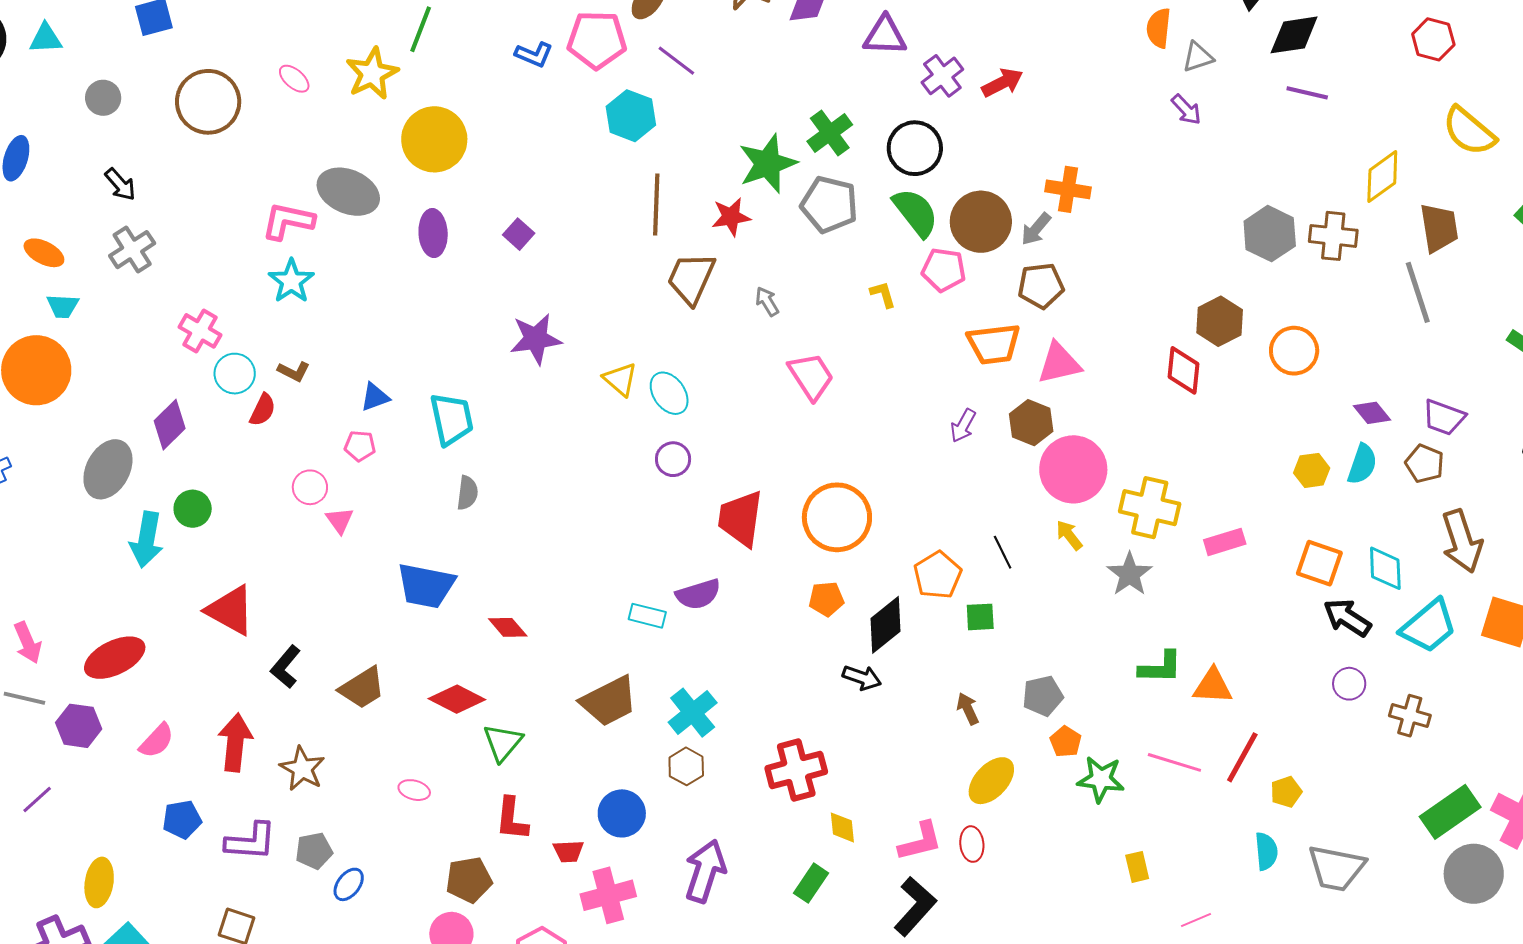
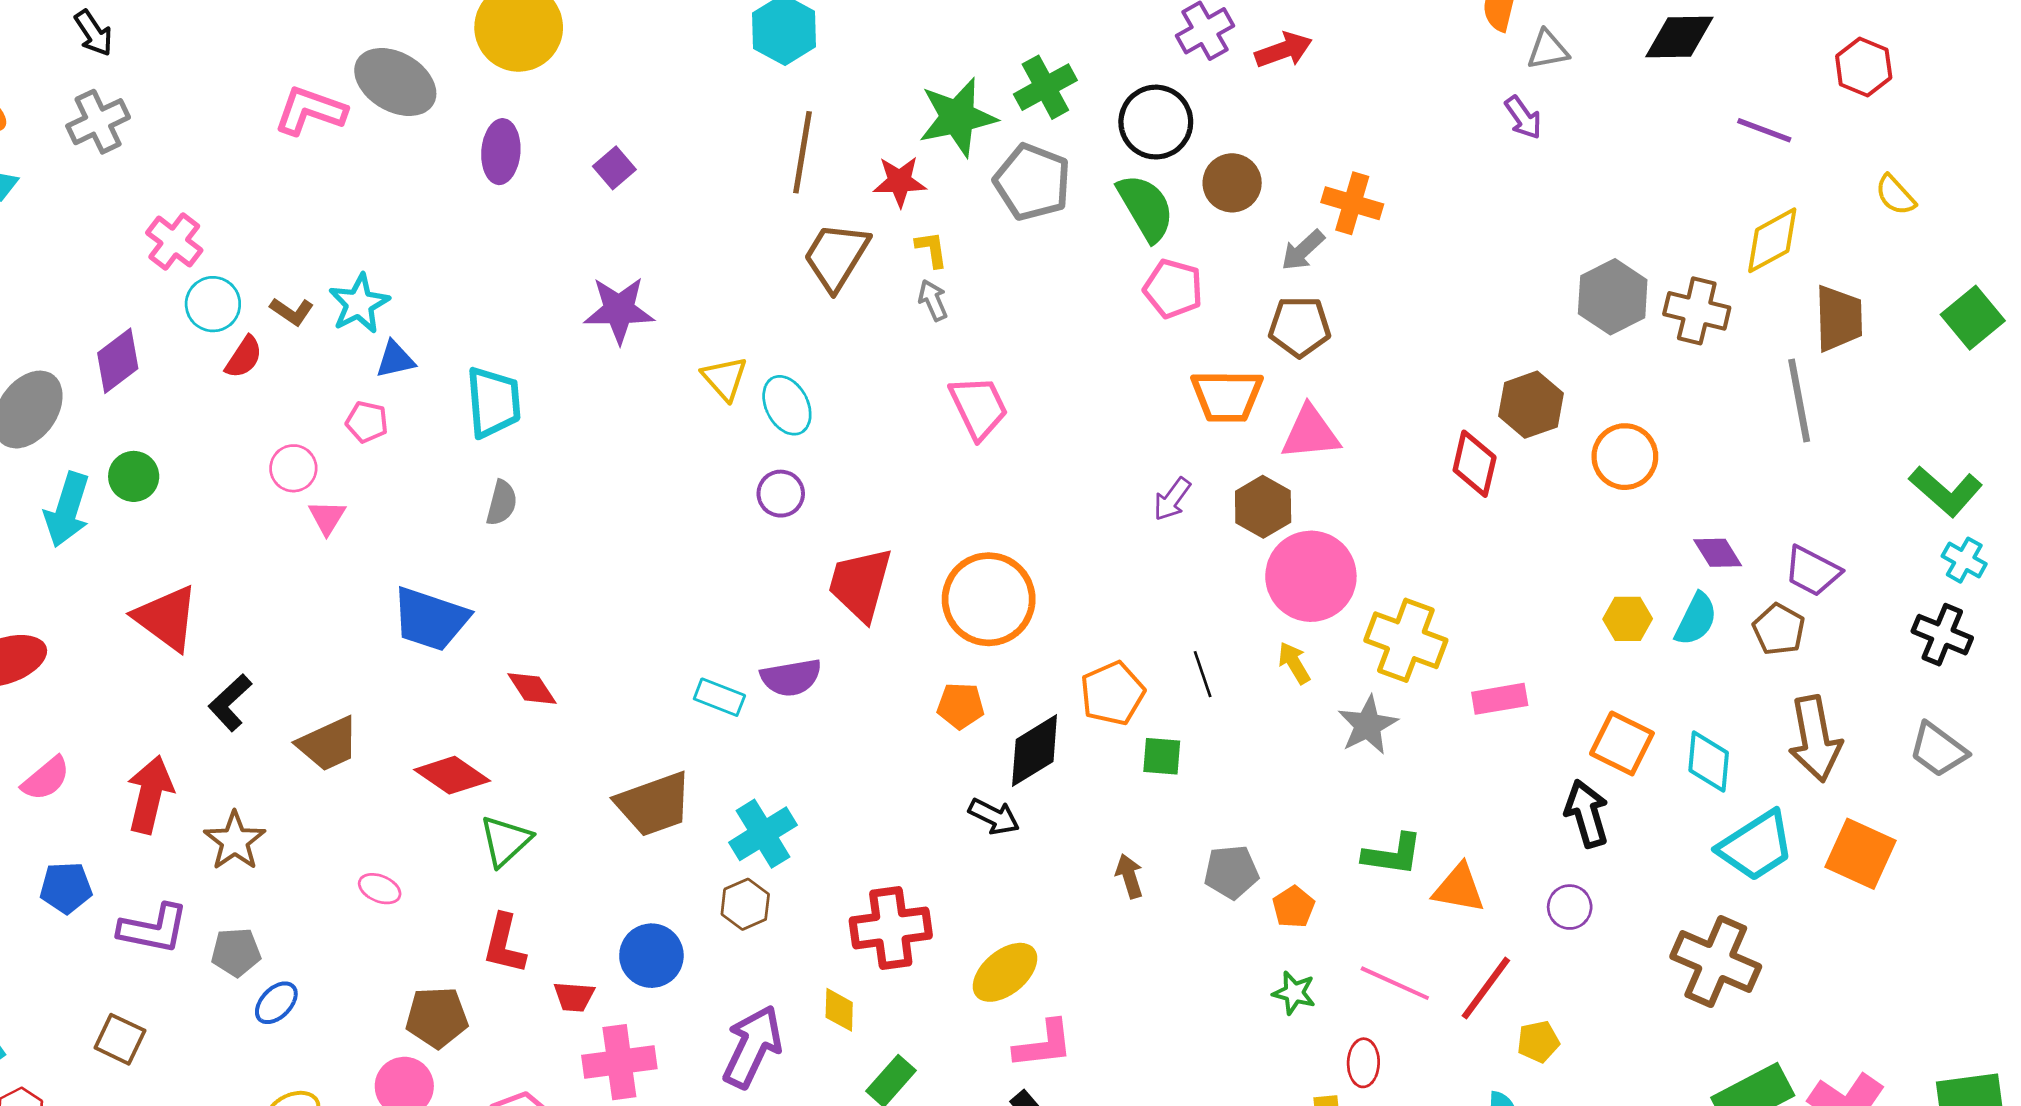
purple line: (1307, 93) -> (1764, 130), moved
yellow semicircle: (1469, 131) -> (1895, 195), size x0.6
brown circle: (981, 222) -> (1232, 183), moved, size x0.7
cyan star: (291, 281) -> (359, 304), moved
yellow L-shape: (883, 294) -> (931, 249), moved
black arrow: (1347, 618) -> (1587, 814), moved, turned 33
purple circle: (1349, 684) -> (1570, 907), moved
brown cross: (1410, 716) -> (1716, 962), size x1.6
orange pentagon: (1066, 742) -> (1293, 907), moved
green star: (1101, 779) -> (1294, 993), size x0.7
yellow ellipse: (991, 781) -> (1005, 972), moved
yellow diamond: (842, 827) -> (839, 1010), moved
red ellipse: (972, 844) -> (1363, 1063), moved

